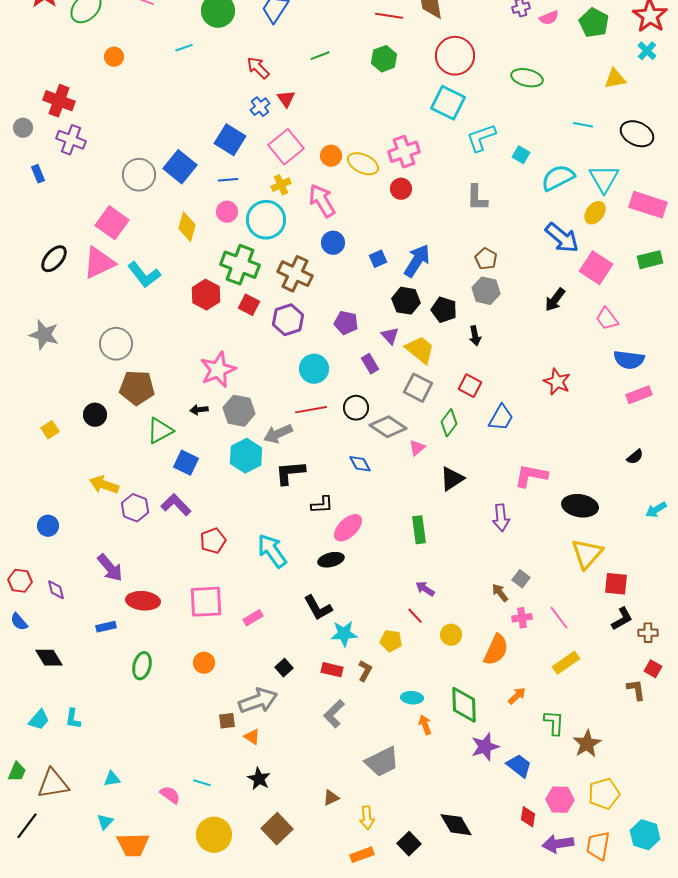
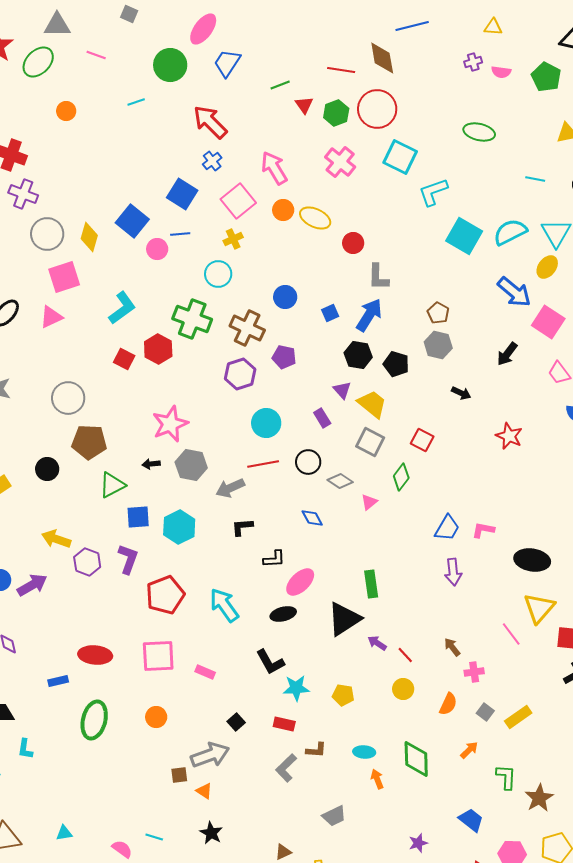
pink semicircle: (549, 18) -> (501, 72), turned 30
green line: (320, 56) -> (280, 85), moved
red circle: (455, 56) -> (377, 109), moved
red arrow: (258, 68) -> (210, 122), size x1.5
red triangle: (286, 99) -> (304, 105), moved
pink cross: (404, 152) -> (340, 162), moved, turned -32
cyan square: (521, 155) -> (464, 236), moved, size x2.0
gray circle: (139, 175) -> (47, 234), moved
gray L-shape: (477, 198) -> (378, 277), moved
pink arrow: (322, 201) -> (274, 168), moved
pink circle: (227, 212) -> (157, 249), moved
cyan circle: (266, 220) -> (218, 274), size x0.7
pink square: (112, 223) -> (64, 277), turned 36
yellow diamond: (187, 227) -> (89, 237), moved
pink triangle: (99, 263) -> (51, 317), size x0.7
cyan L-shape: (144, 275) -> (122, 308), moved, turned -88
red square: (249, 305) -> (124, 359), moved
purple pentagon: (346, 323) -> (284, 357), moved
black arrow: (475, 336) -> (461, 393), moved, turned -54
blue trapezoid: (501, 418) -> (447, 528), moved
gray diamond: (388, 427) -> (340, 481), size x0.7
cyan hexagon: (246, 456) -> (179, 527), moved
blue square: (186, 463) -> (138, 517), turned -30
black L-shape: (290, 473) -> (242, 527), size x0.7
pink L-shape: (531, 476) -> (483, 530), size x0.7
black triangle: (452, 479) -> (344, 619), moved, size x1.4
purple L-shape: (176, 505) -> (128, 559), turned 64
red pentagon: (213, 541) -> (165, 595), size x1.5
purple arrow: (110, 568) -> (32, 585), moved, turned -80
gray square: (521, 579) -> (485, 712), moved
red line: (415, 616) -> (405, 655), moved
pink rectangle: (253, 618) -> (205, 672), turned 54
pink line: (559, 618) -> (511, 634), moved
orange semicircle: (496, 650) -> (448, 704), size x0.7
green ellipse: (142, 666) -> (94, 720), size x1.4
brown L-shape: (365, 671) -> (316, 750), moved, turned 65
cyan L-shape: (73, 719) -> (25, 749), moved
purple star: (485, 747) -> (418, 843), moved, size x0.7
gray trapezoid: (382, 762) -> (334, 816), size x0.7

